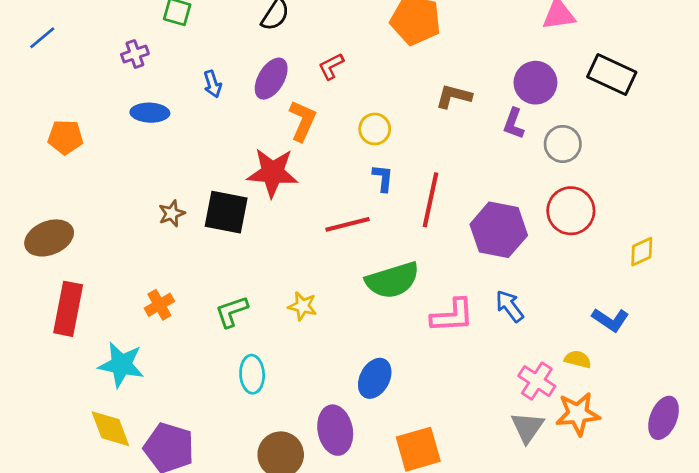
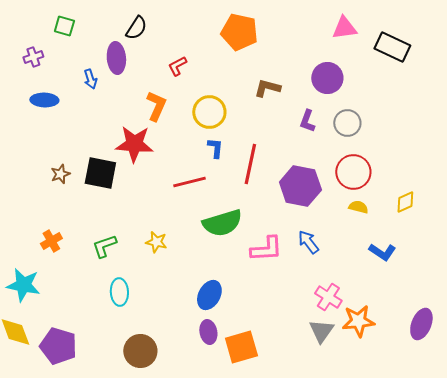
black rectangle: (612, 74) -> (392, 47), moved
purple ellipse: (271, 79) -> (116, 58), moved, turned -36
purple L-shape: (514, 124) -> (307, 121), moved
yellow circle: (375, 129) -> (209, 112), size x1.4
yellow semicircle: (578, 359) -> (358, 207), moved
purple ellipse: (335, 430) -> (208, 332), moved, size x0.7

